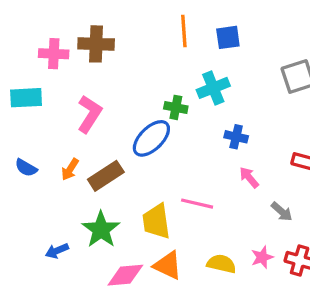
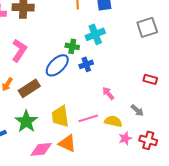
blue cross: (236, 137) -> (86, 64), moved, turned -32
pink arrow: (249, 177) -> (108, 93), moved
pink line: (197, 204) -> (88, 118), moved, turned -30
yellow semicircle: (221, 264) -> (113, 121), moved

